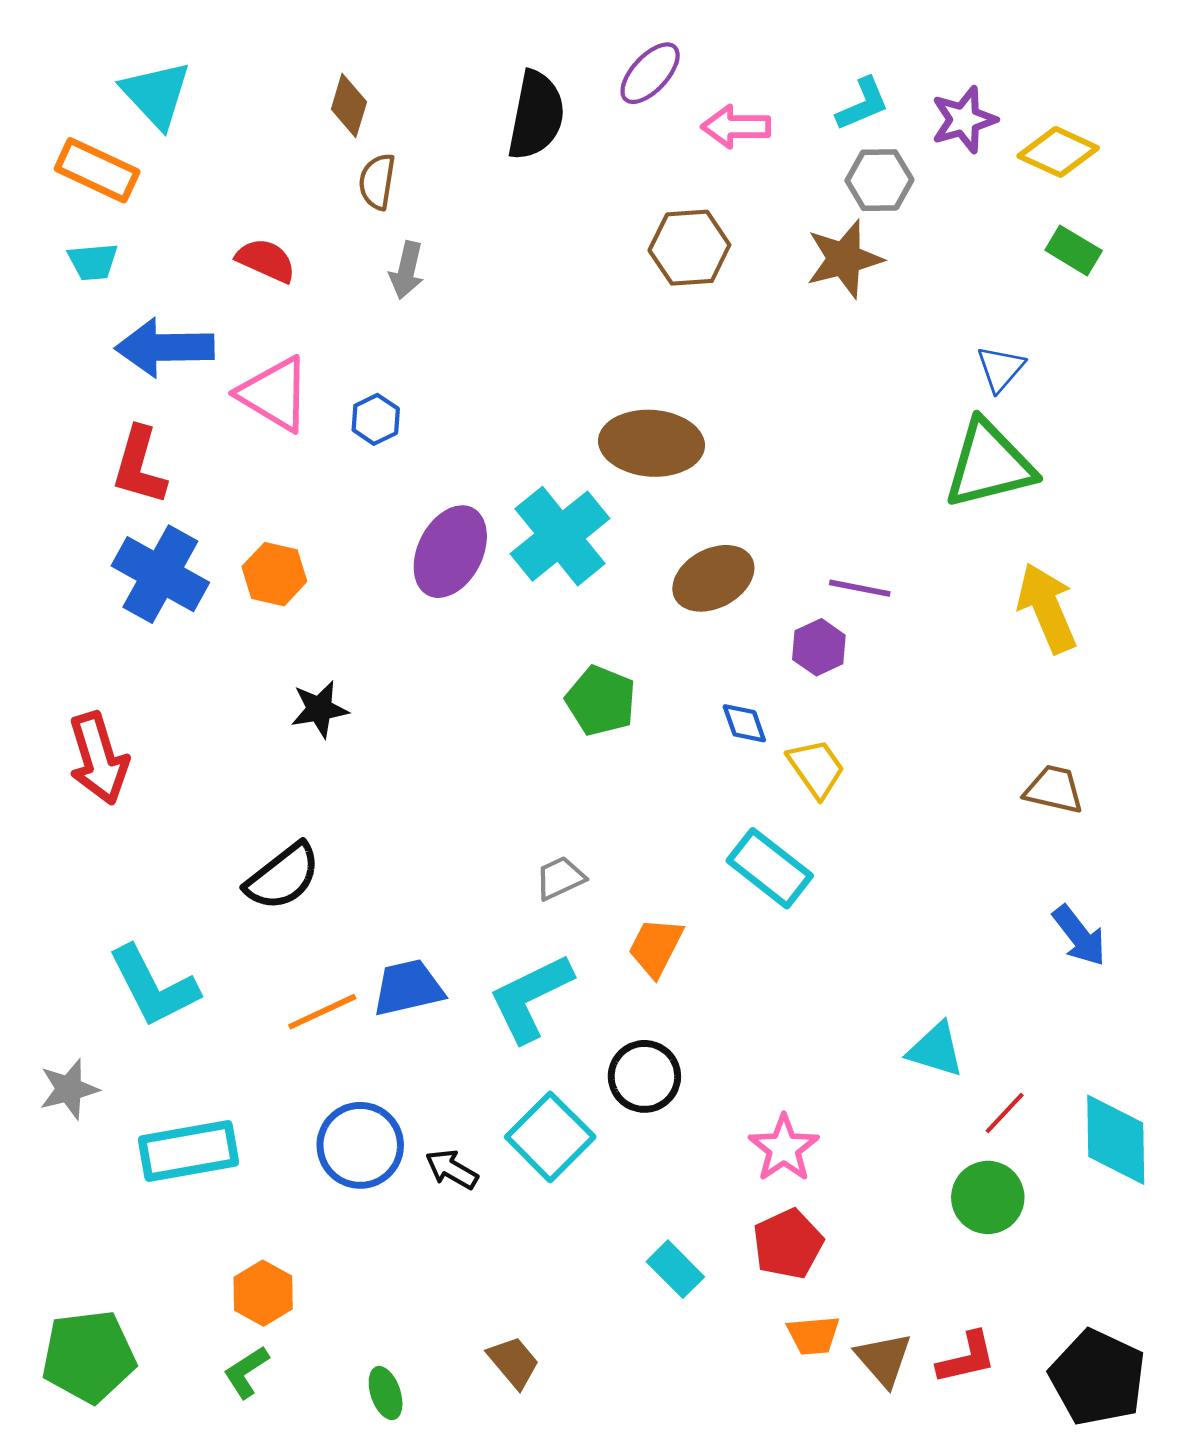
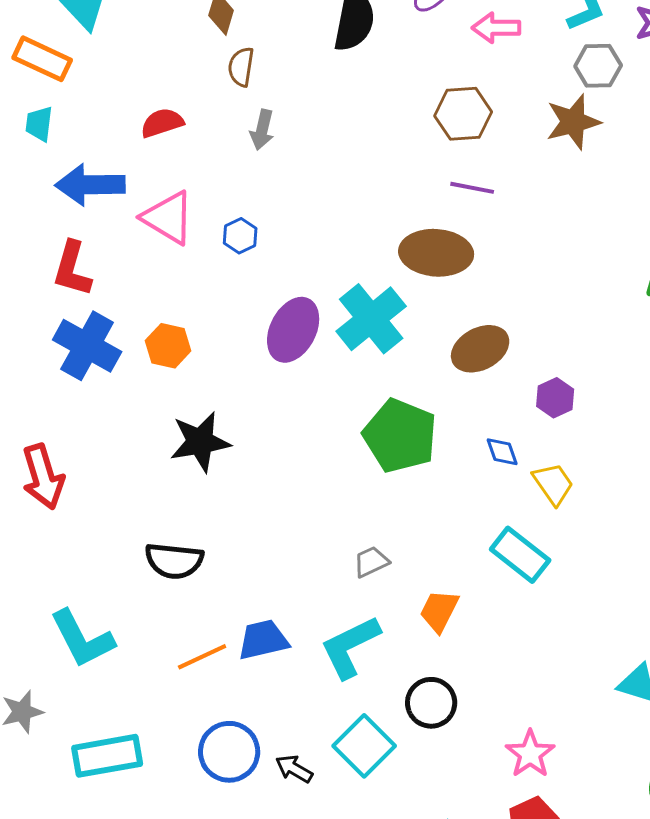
red semicircle: (266, 260) -> (162, 123), turned -42
cyan trapezoid: (93, 262) -> (39, 124), turned 102
purple line: (860, 588) -> (472, 188), moved
green pentagon: (601, 701) -> (400, 436), size x1.5
black star: (319, 709) -> (200, 442), size x1.5
black semicircle: (283, 877) -> (174, 561), turned 44

